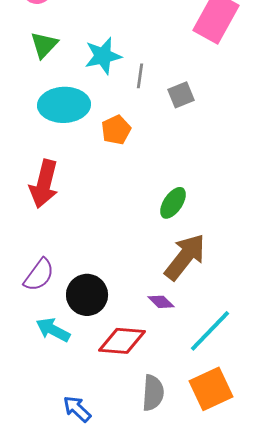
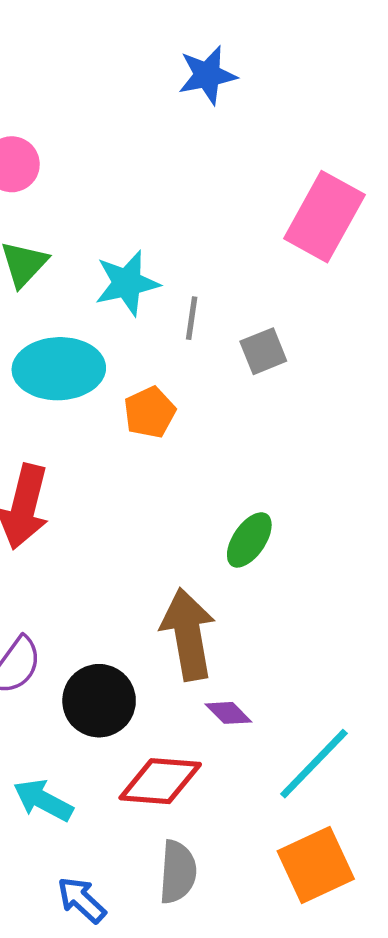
brown arrow: (185, 257) -> (188, 634), moved, turned -48
cyan arrow: (53, 330) -> (43, 800), moved
gray semicircle: (153, 393) -> (178, 872), moved

